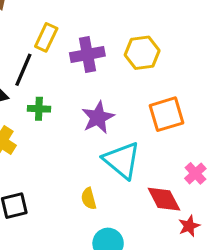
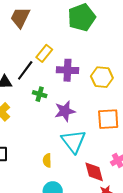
green cross: (39, 109) -> (40, 94), moved

